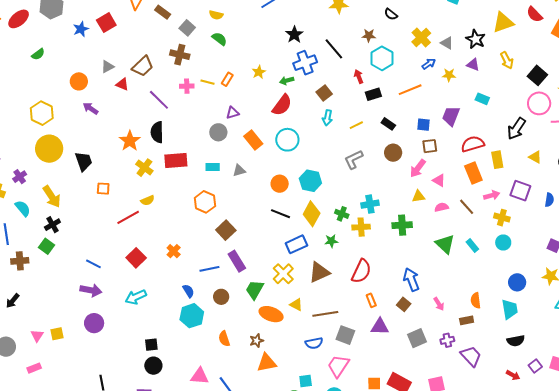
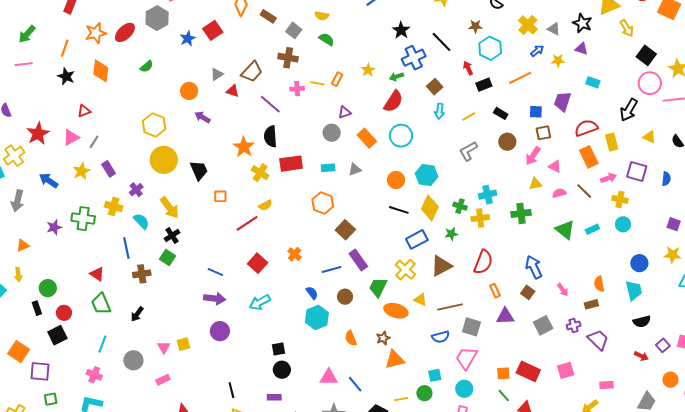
yellow arrow: (507, 60) -> (627, 28), moved
cyan rectangle: (472, 245) -> (592, 229), turned -72

